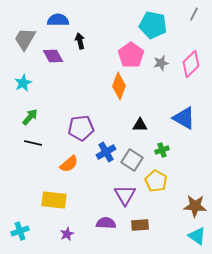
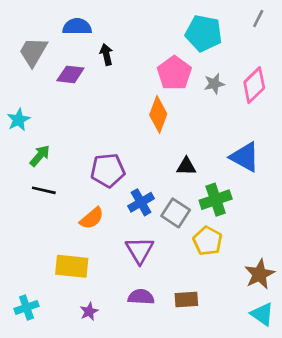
purple diamond: (53, 56) -> (70, 74), turned -55
cyan star: (23, 83) -> (18, 120), moved
green cross: (162, 150) -> (216, 200), size x1.6
purple triangle: (125, 195) -> (140, 250), moved
brown star: (195, 206) -> (260, 274), turned -30

